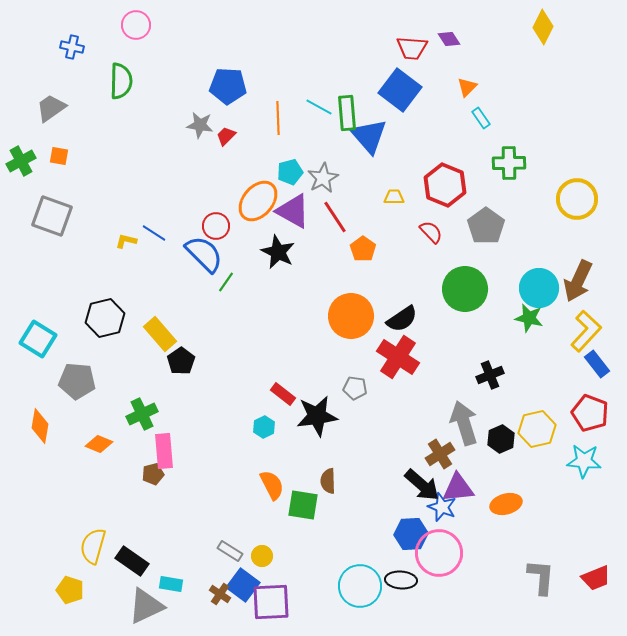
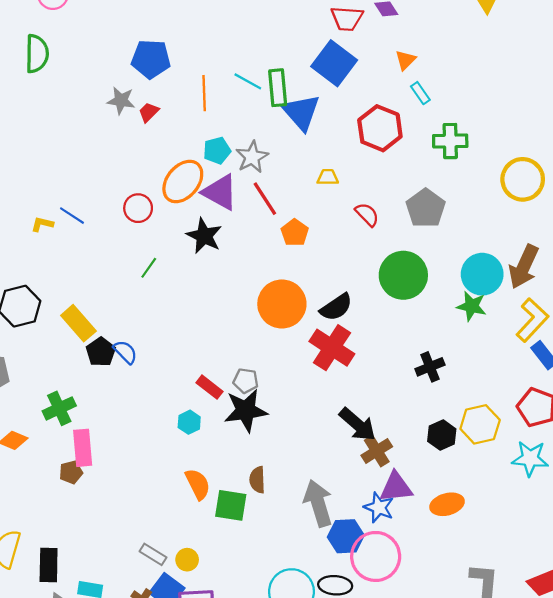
red hexagon: (445, 185) -> (380, 128), moved
blue semicircle: (204, 254) -> (125, 352), moved, size x0.6
gray pentagon: (355, 388) -> (246, 381), moved
gray arrow: (464, 423) -> (318, 503), moved
black arrow: (422, 485) -> (358, 424), moved
black rectangle: (132, 561) -> (49, 565), turned 56

